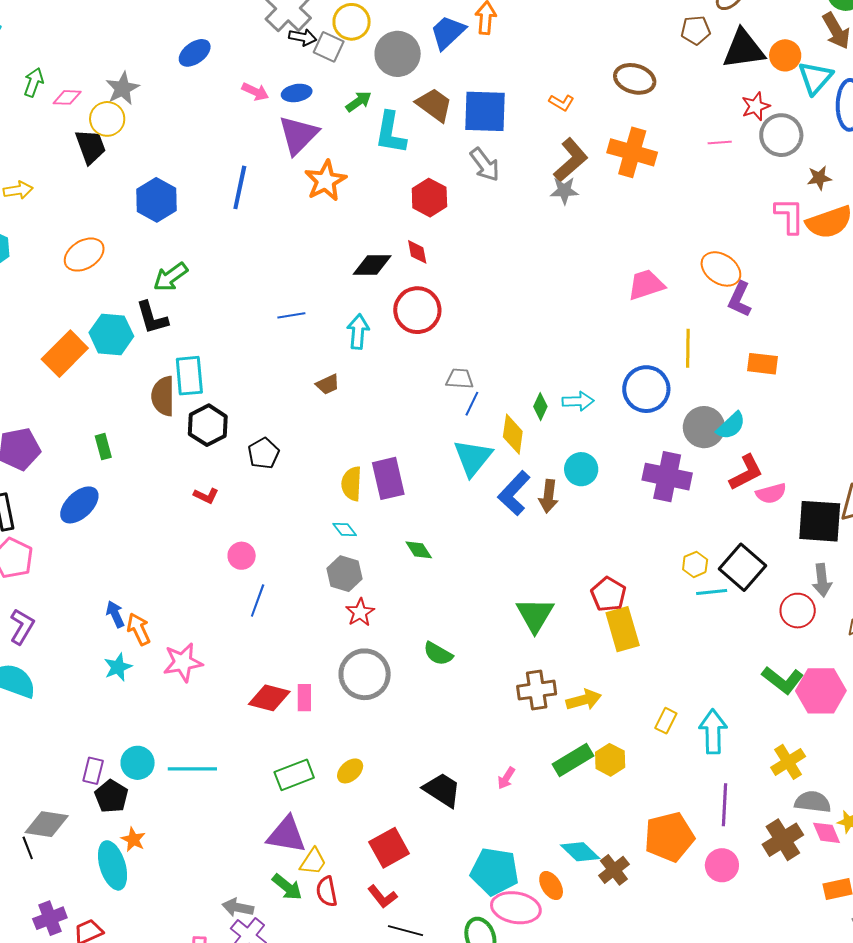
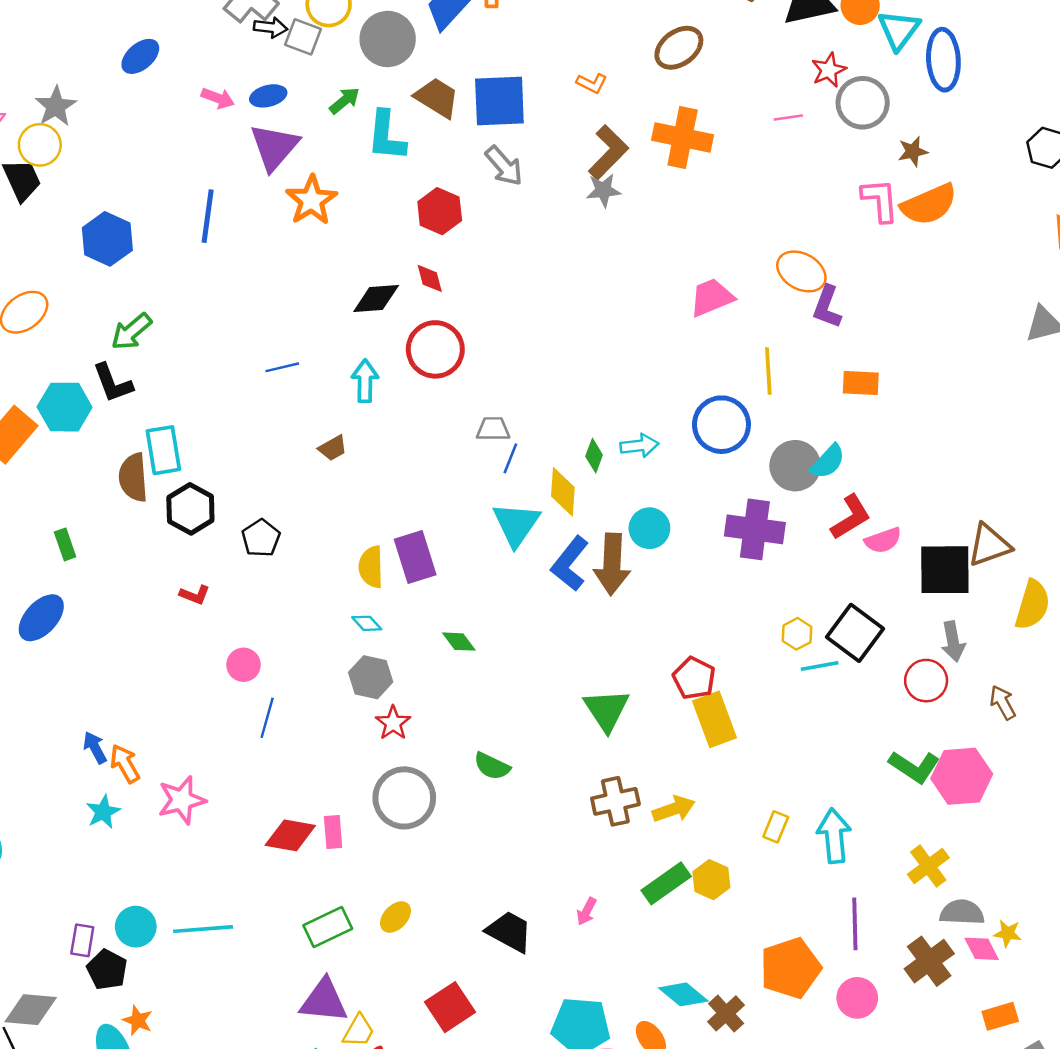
brown ellipse: (635, 79) -> (679, 48), turned -48
brown arrow: (548, 496) -> (612, 564), size x1.5

